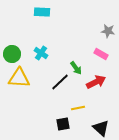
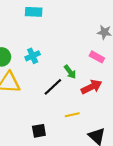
cyan cross: (41, 53) -> (33, 56), turned 32
black square: (63, 124) -> (39, 131), moved

